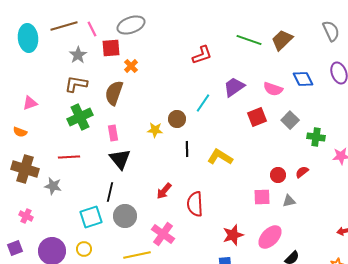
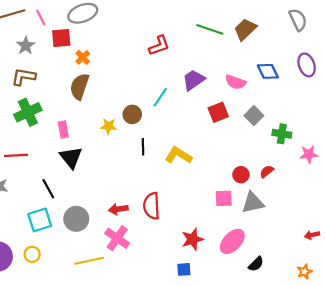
brown semicircle: (114, 93) -> (79, 86), moved
red arrow: (164, 191) -> (118, 209), moved, turned 42
black line: (110, 192) -> (48, 189), moved, turned -42
gray triangle: (289, 201) -> (253, 203), size x1.6

